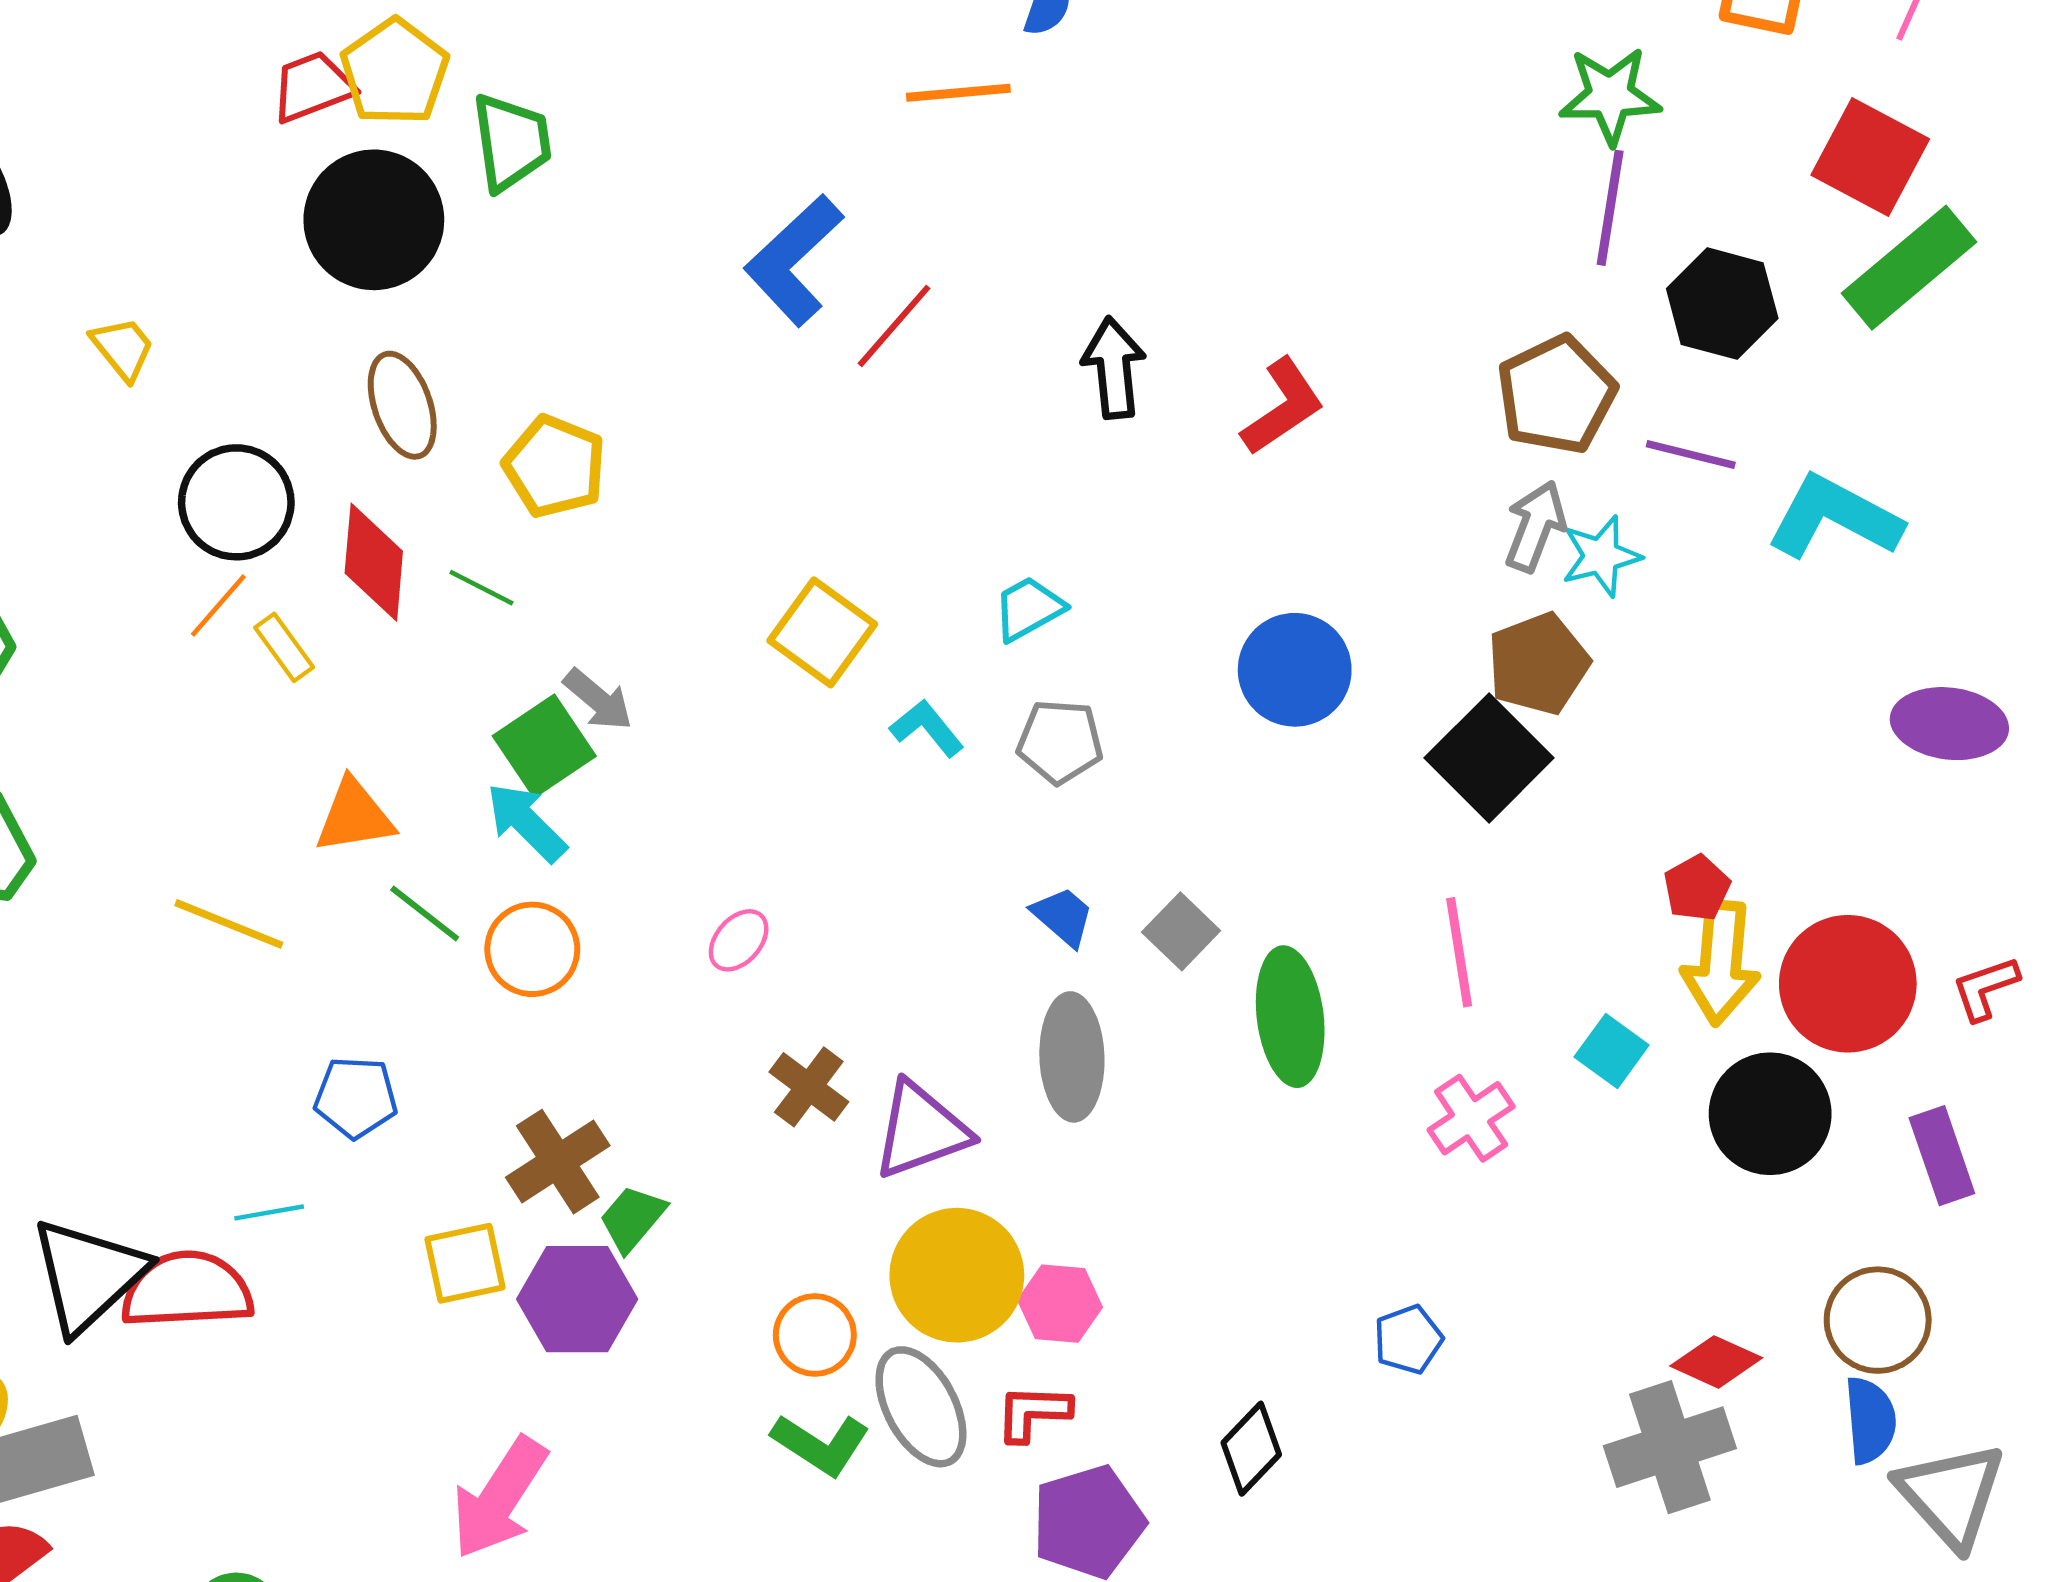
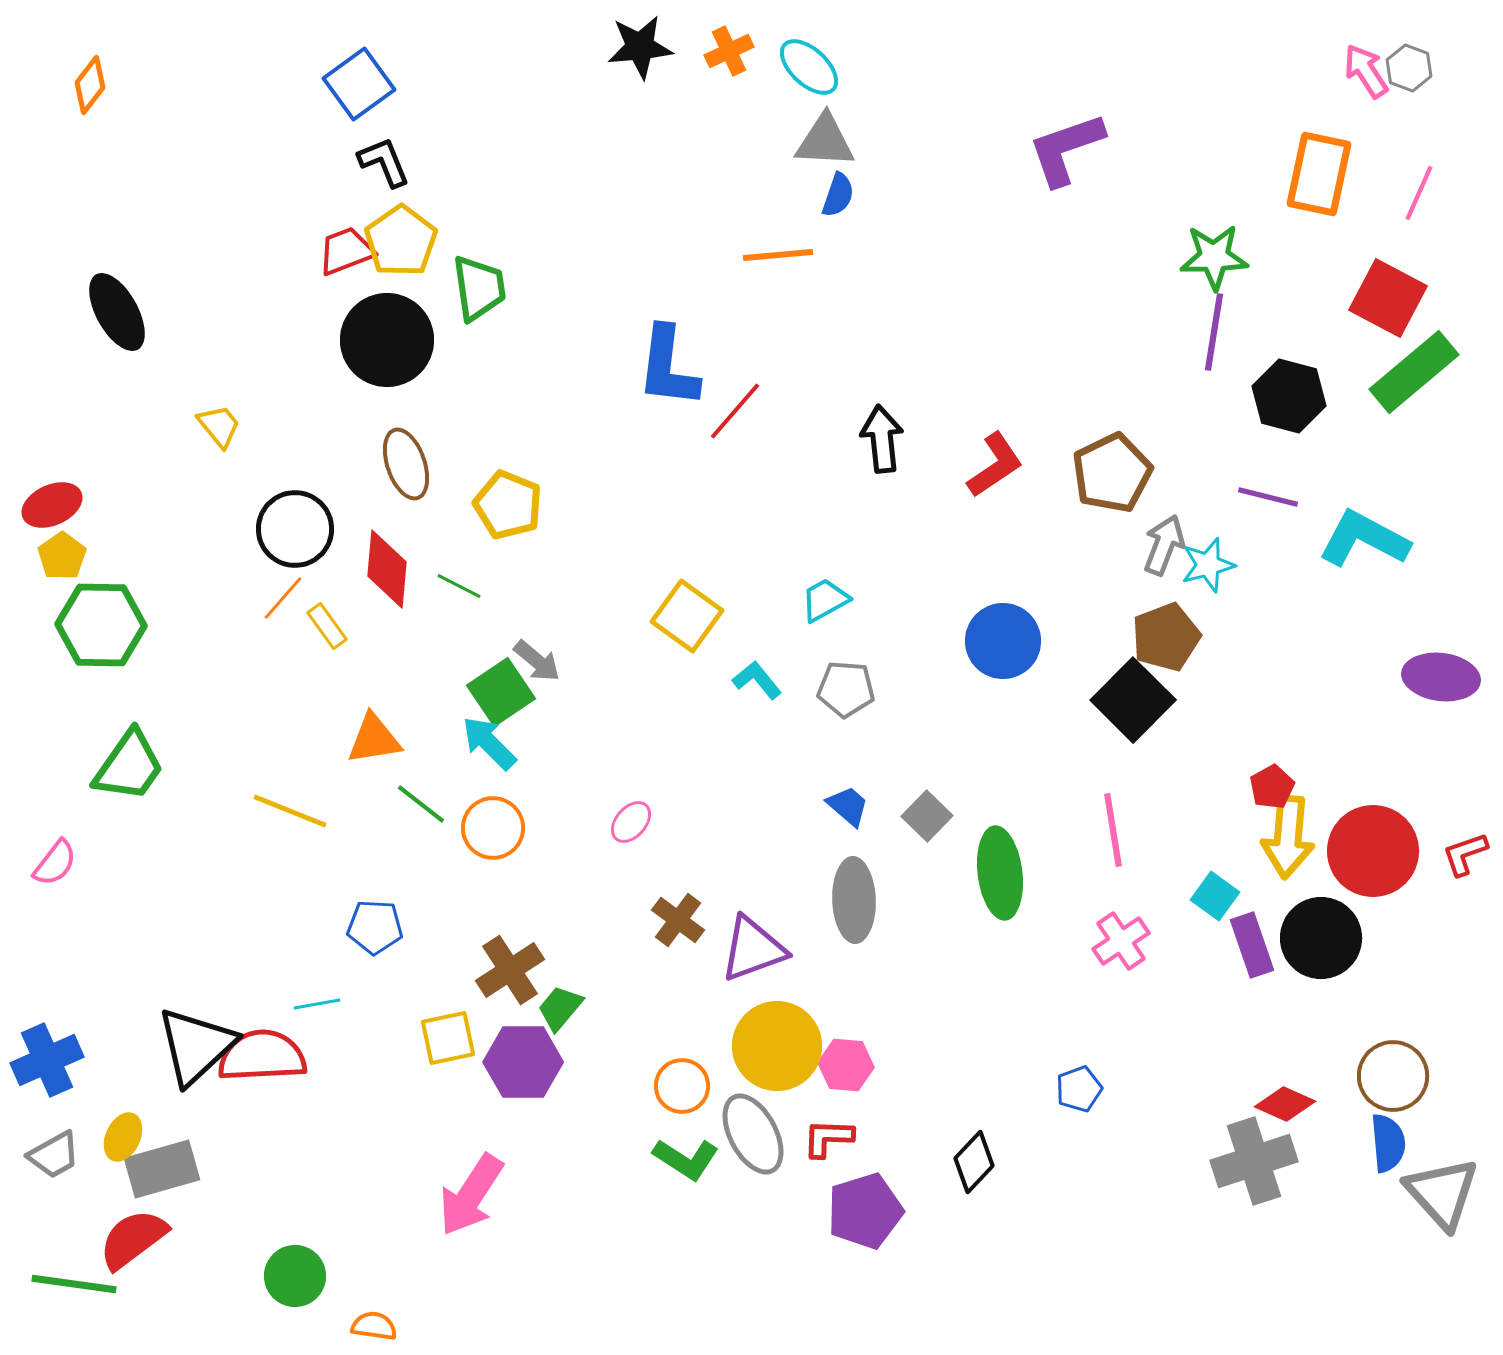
blue L-shape: (794, 260) -> (668, 367), turned -40
brown pentagon: (1556, 395) -> (1112, 473), moved
purple rectangle: (1942, 1156) -> (1252, 945), moved

